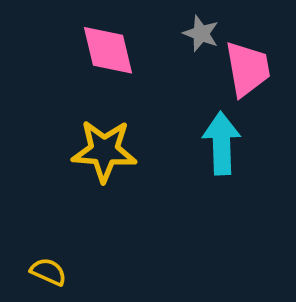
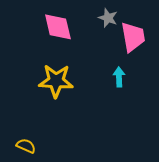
cyan arrow: (221, 143) -> (119, 77), size x0.6

